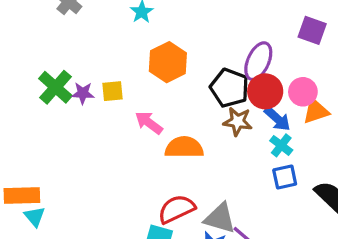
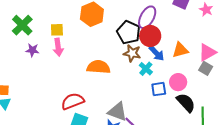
pink circle: (303, 92) -> (178, 82), moved
purple star: (83, 93) -> (32, 50), moved
pink arrow: (149, 123) -> (58, 47), moved, turned -138
cyan cross: (281, 145) -> (146, 69), moved
red semicircle: (177, 209) -> (73, 101), moved

